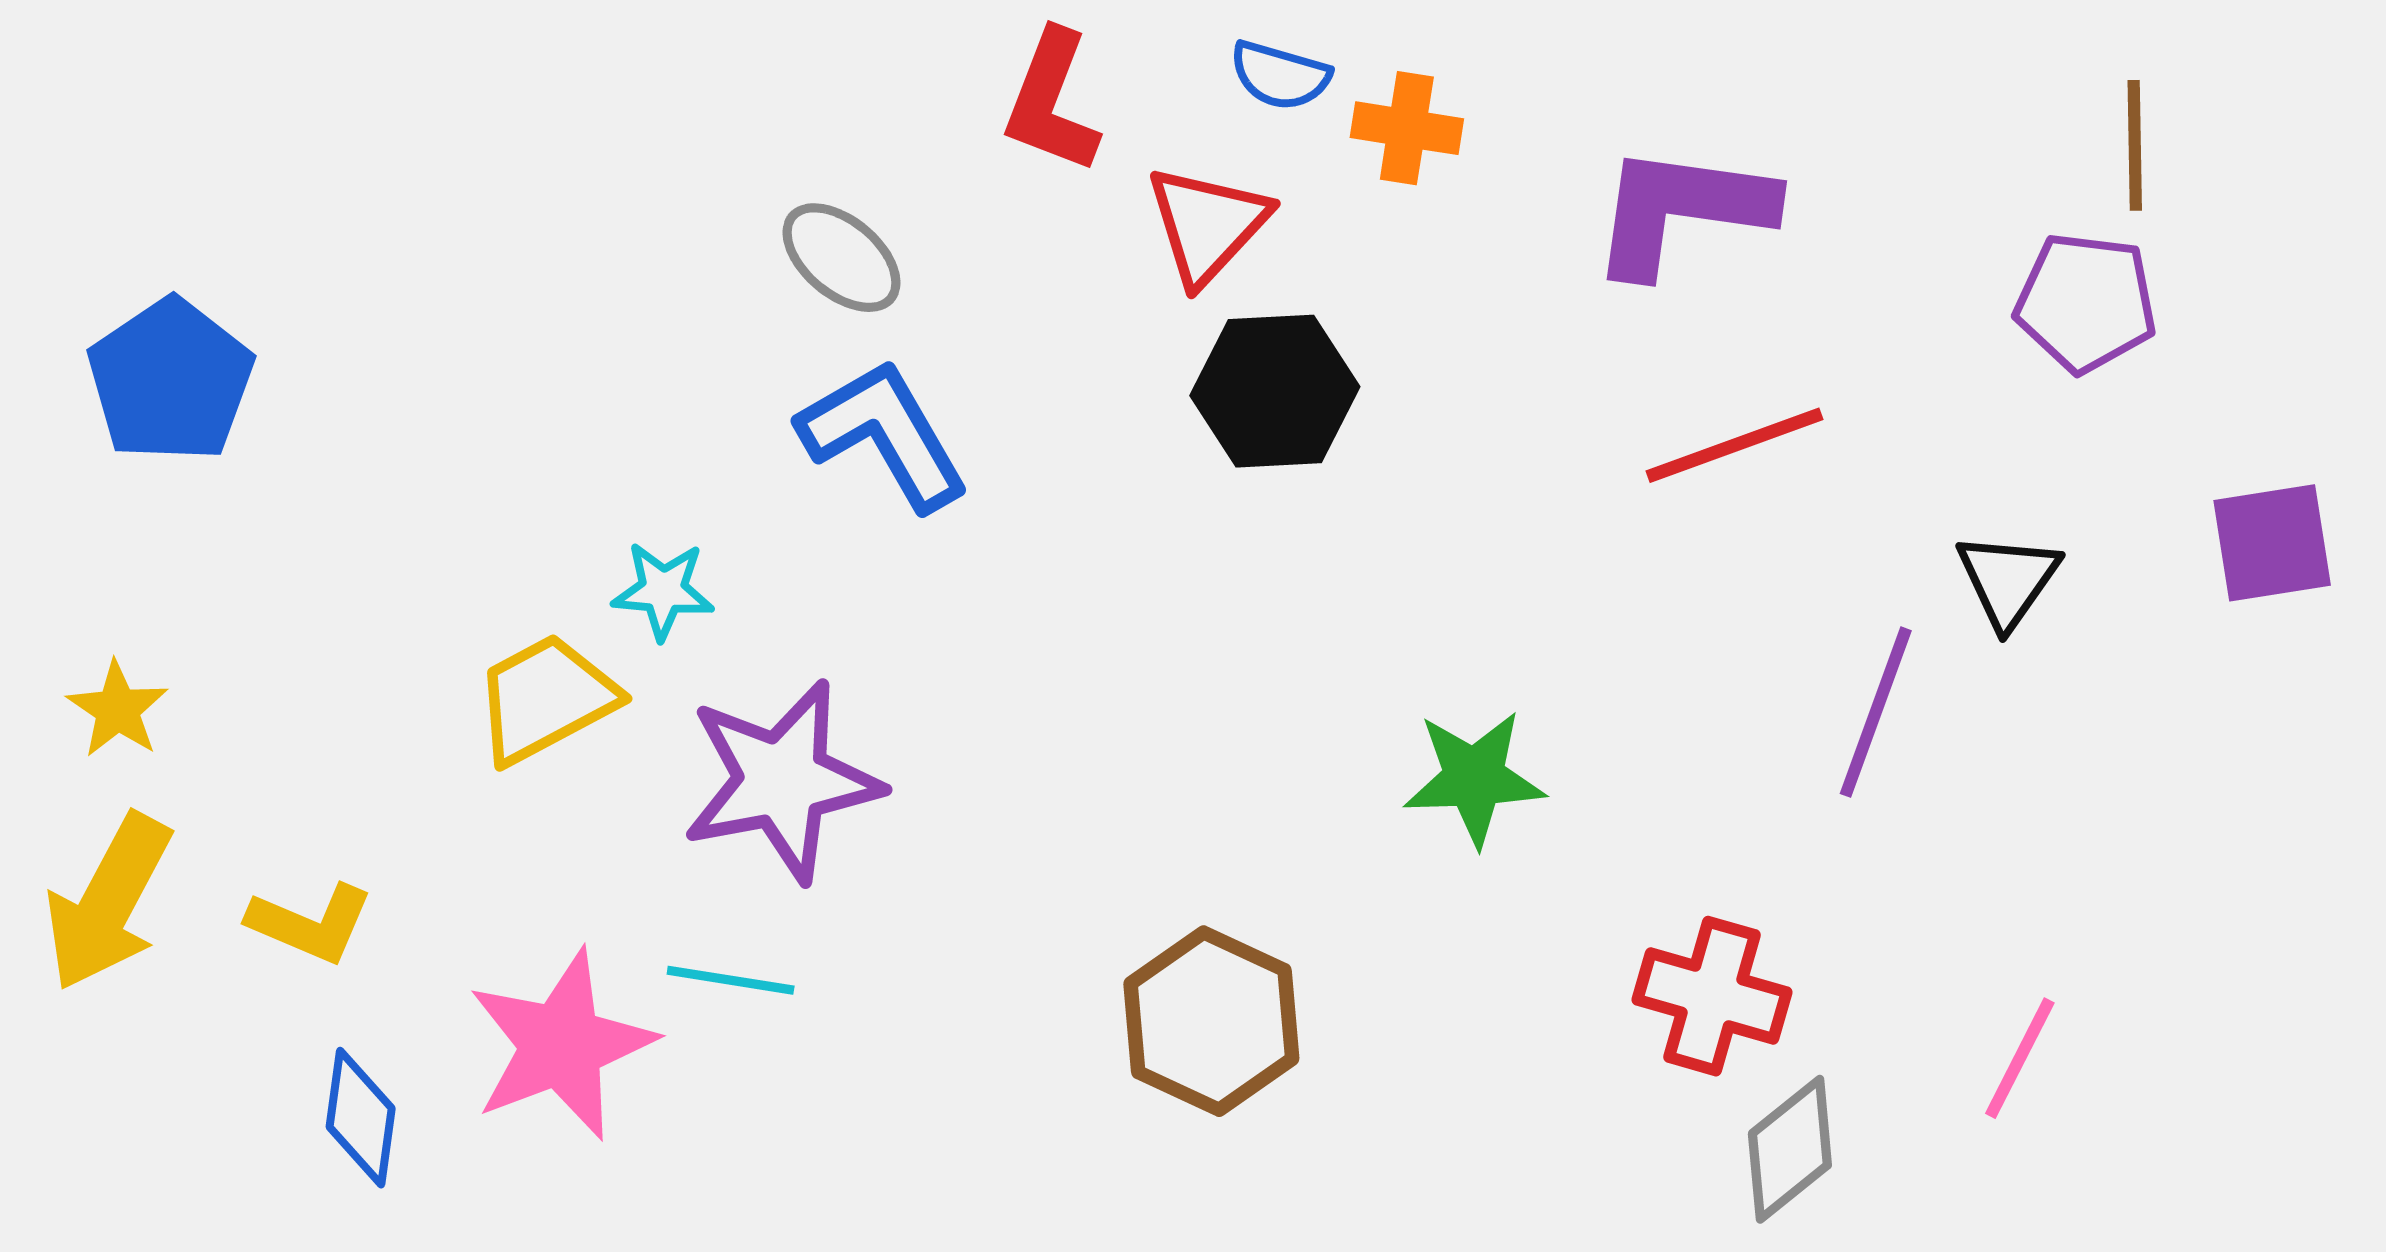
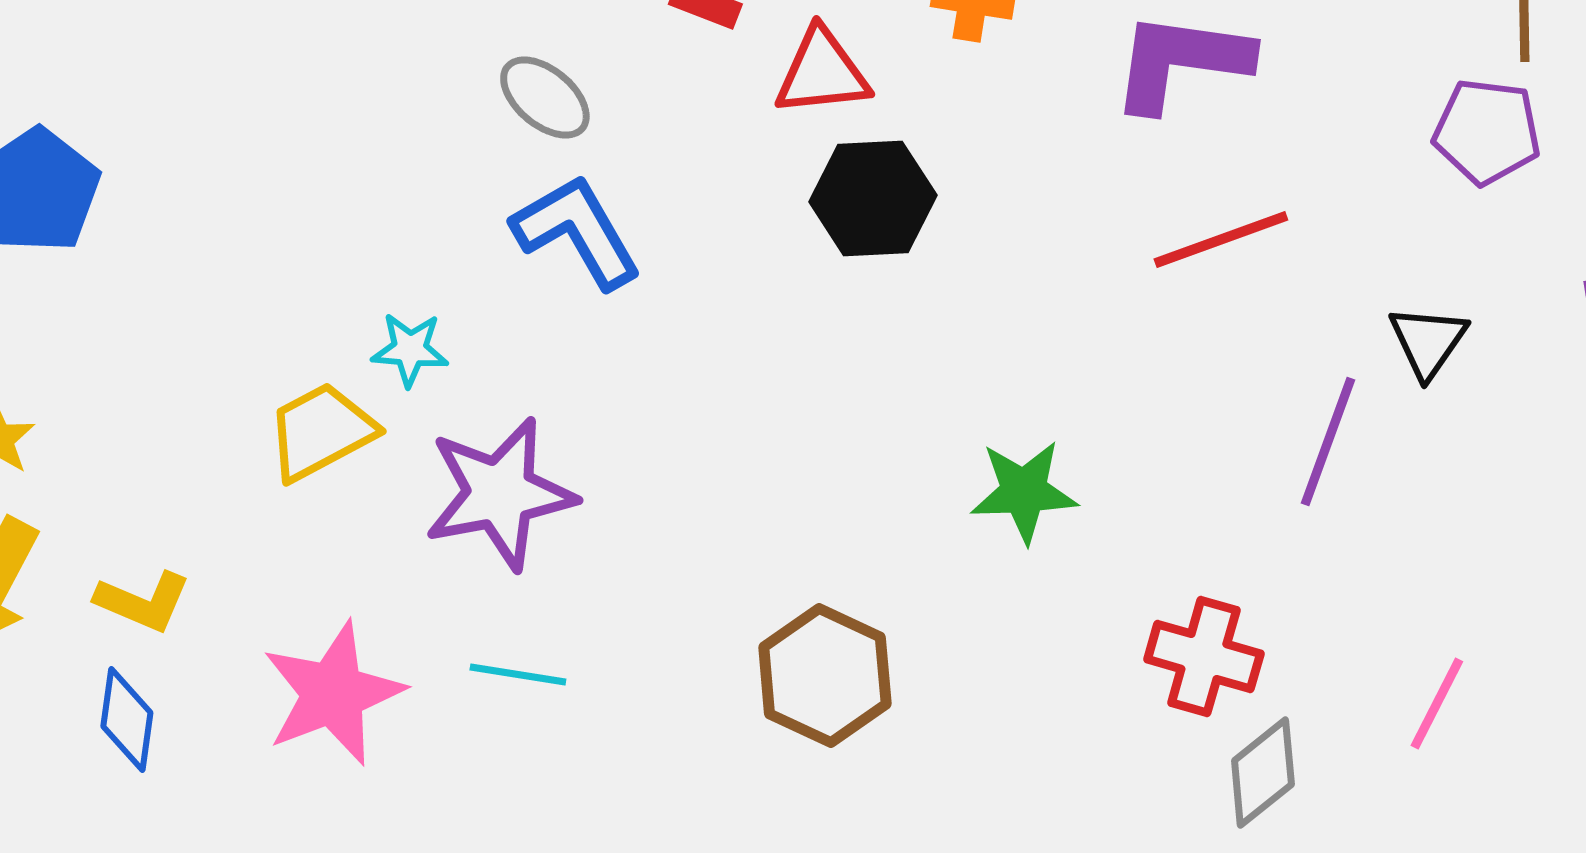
red triangle: (1207, 225) -> (822, 72), turned 41
cyan line: (731, 980) -> (518, 674), moved
blue diamond: (361, 1118) -> (127, 720), moved

